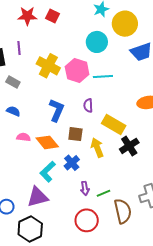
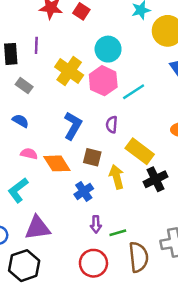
cyan circle: (97, 42) -> (108, 49), moved
cyan line: (103, 77) -> (134, 92), turned -36
cyan L-shape: (48, 172) -> (18, 190), moved

